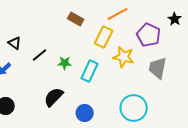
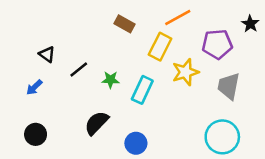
purple pentagon: (149, 35) -> (217, 44), turned -30
yellow star: (124, 57) -> (185, 72), turned -30
cyan circle: (134, 108) -> (222, 137), moved

